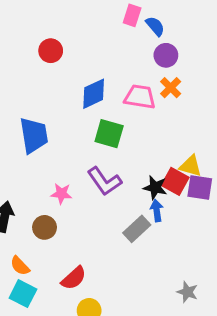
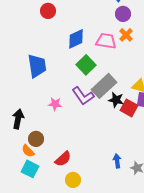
green square: (109, 134) -> (86, 65), turned 30
red square: (175, 181) -> (129, 108), moved
blue arrow: (157, 211) -> (117, 161), moved
brown circle: (45, 227) -> (36, 139), moved
gray rectangle: (137, 229) -> (104, 86), moved, size x1.4

